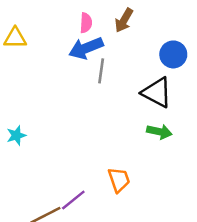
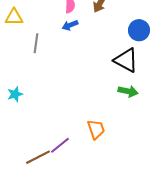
blue arrow: (86, 48) -> (70, 25), size x0.6
gray line: (101, 71) -> (36, 43), moved

